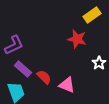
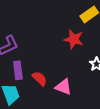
purple rectangle: (23, 69) -> (18, 70), turned 42

